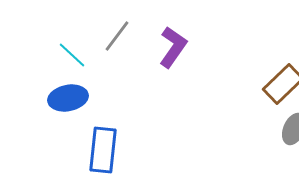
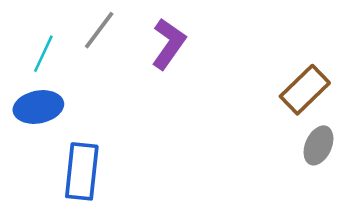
cyan line: (72, 55) -> (43, 54), turned 72

